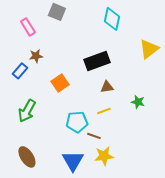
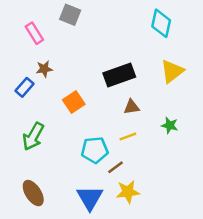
cyan diamond: (112, 19) -> (161, 23), moved
yellow triangle: (149, 49) -> (172, 71), moved
brown line: (94, 136) -> (116, 167), turned -56

